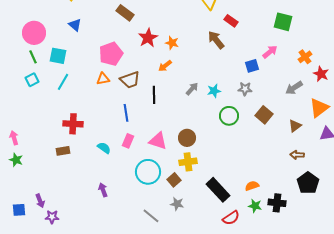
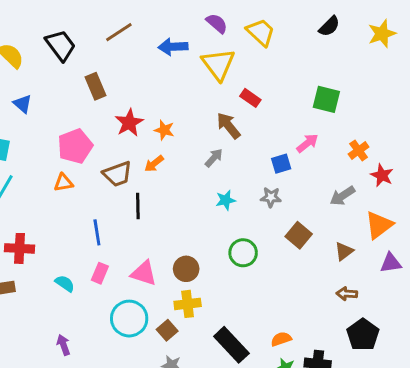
brown rectangle: (125, 13) -> (96, 86), turned 30
brown trapezoid: (130, 80) -> (117, 174), moved
gray arrow: (192, 89) -> (214, 158), moved
green circle: (229, 116) -> (243, 253), moved

